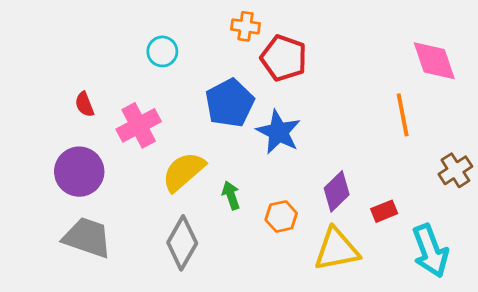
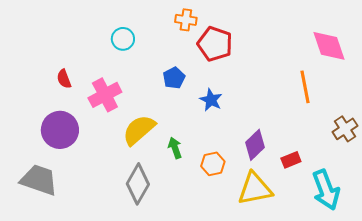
blue pentagon: (230, 103) -> (174, 78), size x0.6
blue star: (279, 132) -> (211, 100), size x0.7
gray trapezoid: (87, 238) -> (39, 180), moved

